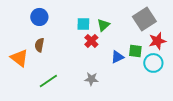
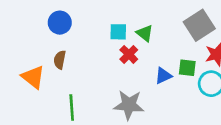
green triangle: (103, 25) -> (145, 33), turned -40
gray star: (91, 79) -> (129, 105), size x1.6
green line: (48, 81) -> (72, 108), turned -60

